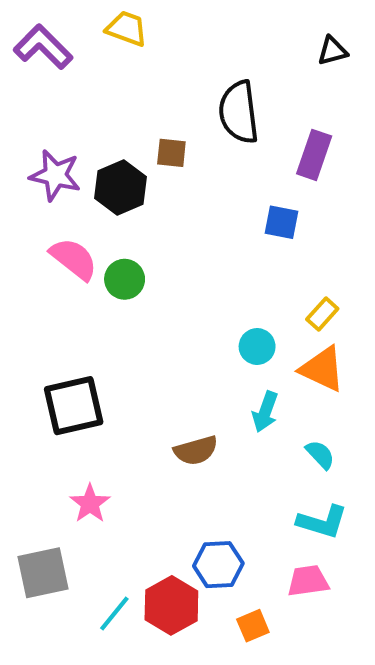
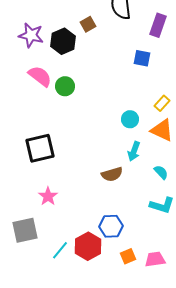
brown square: (171, 153) -> (88, 24), turned -35
brown semicircle: (196, 450) -> (112, 174), moved
pink trapezoid: (308, 581) -> (155, 259), moved

